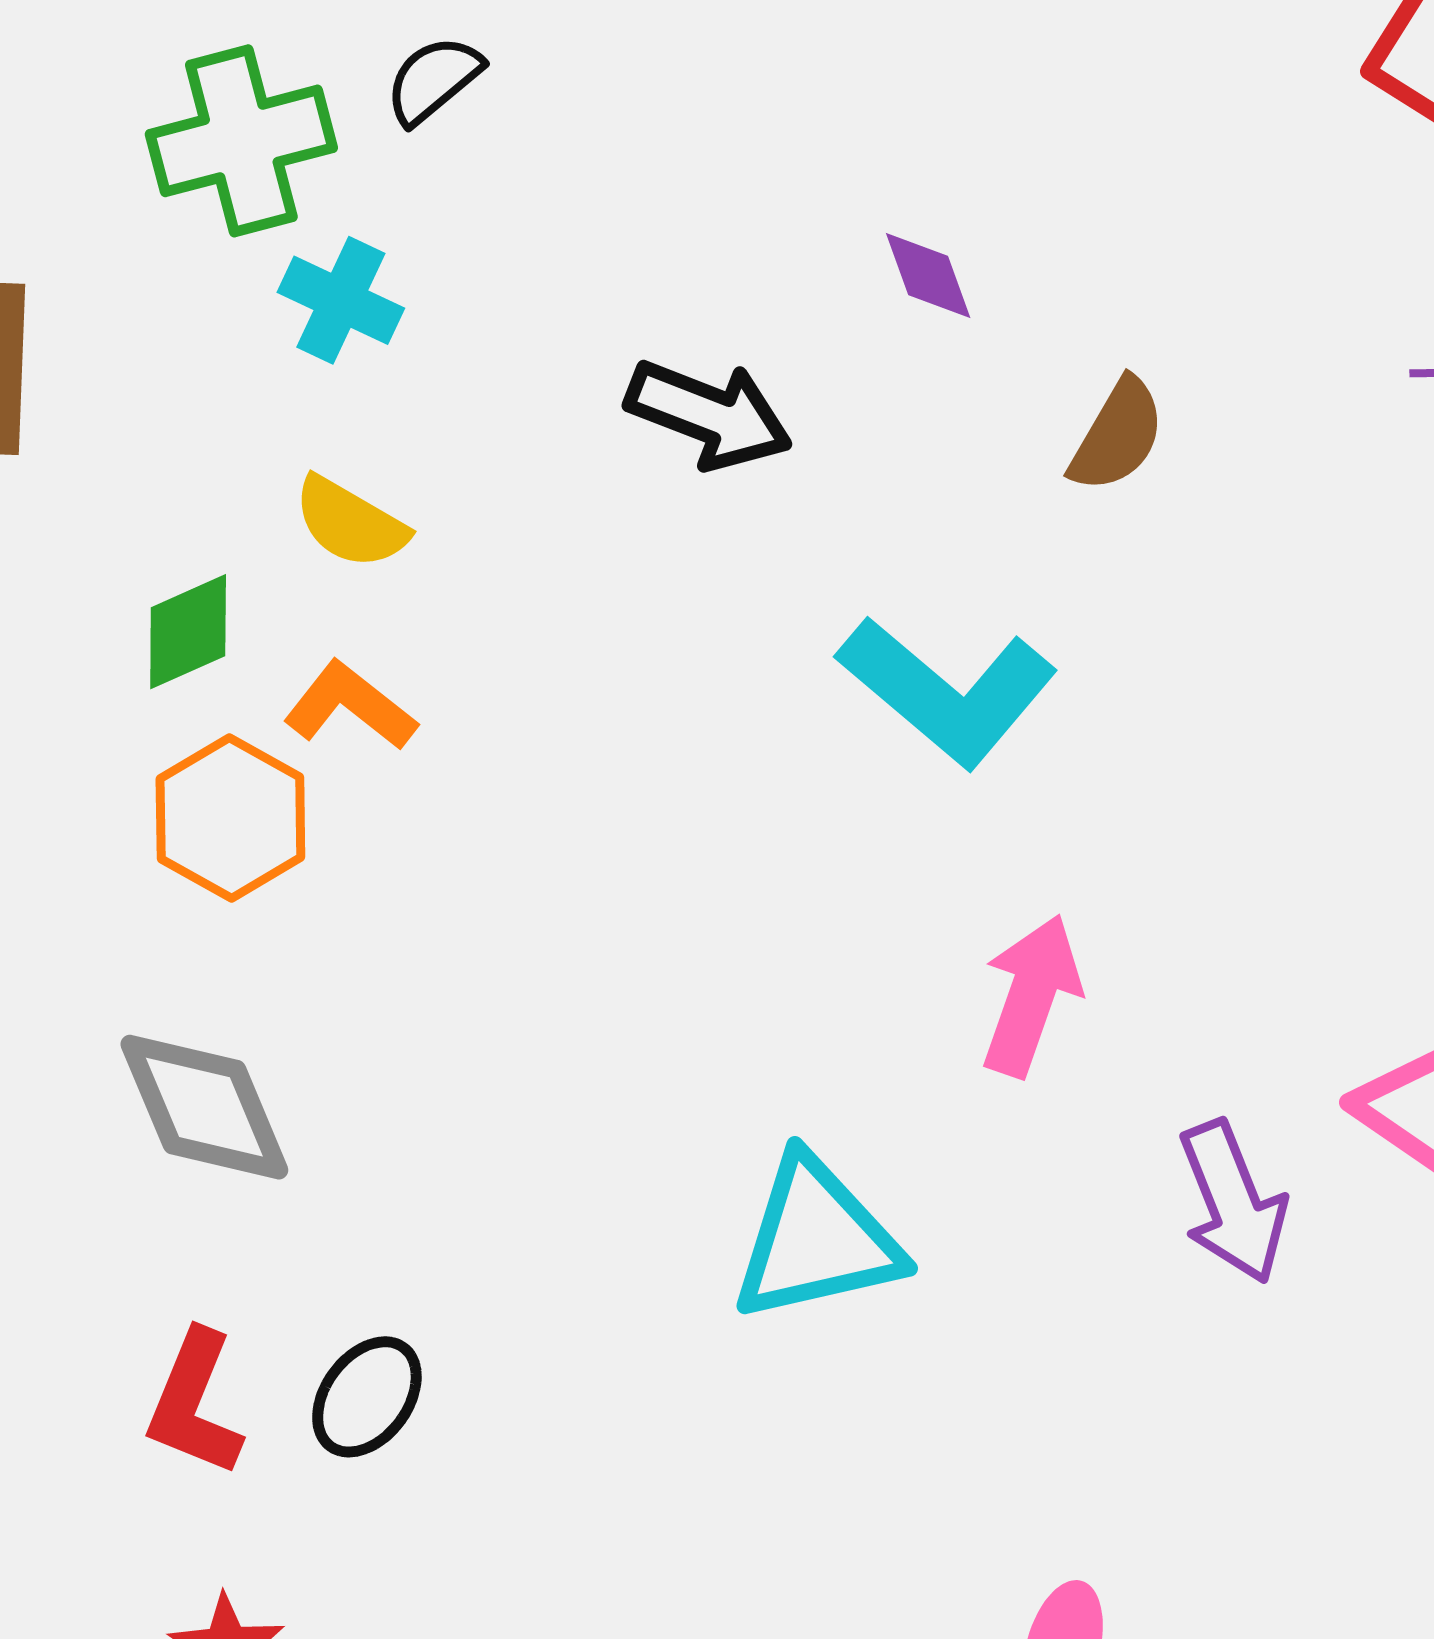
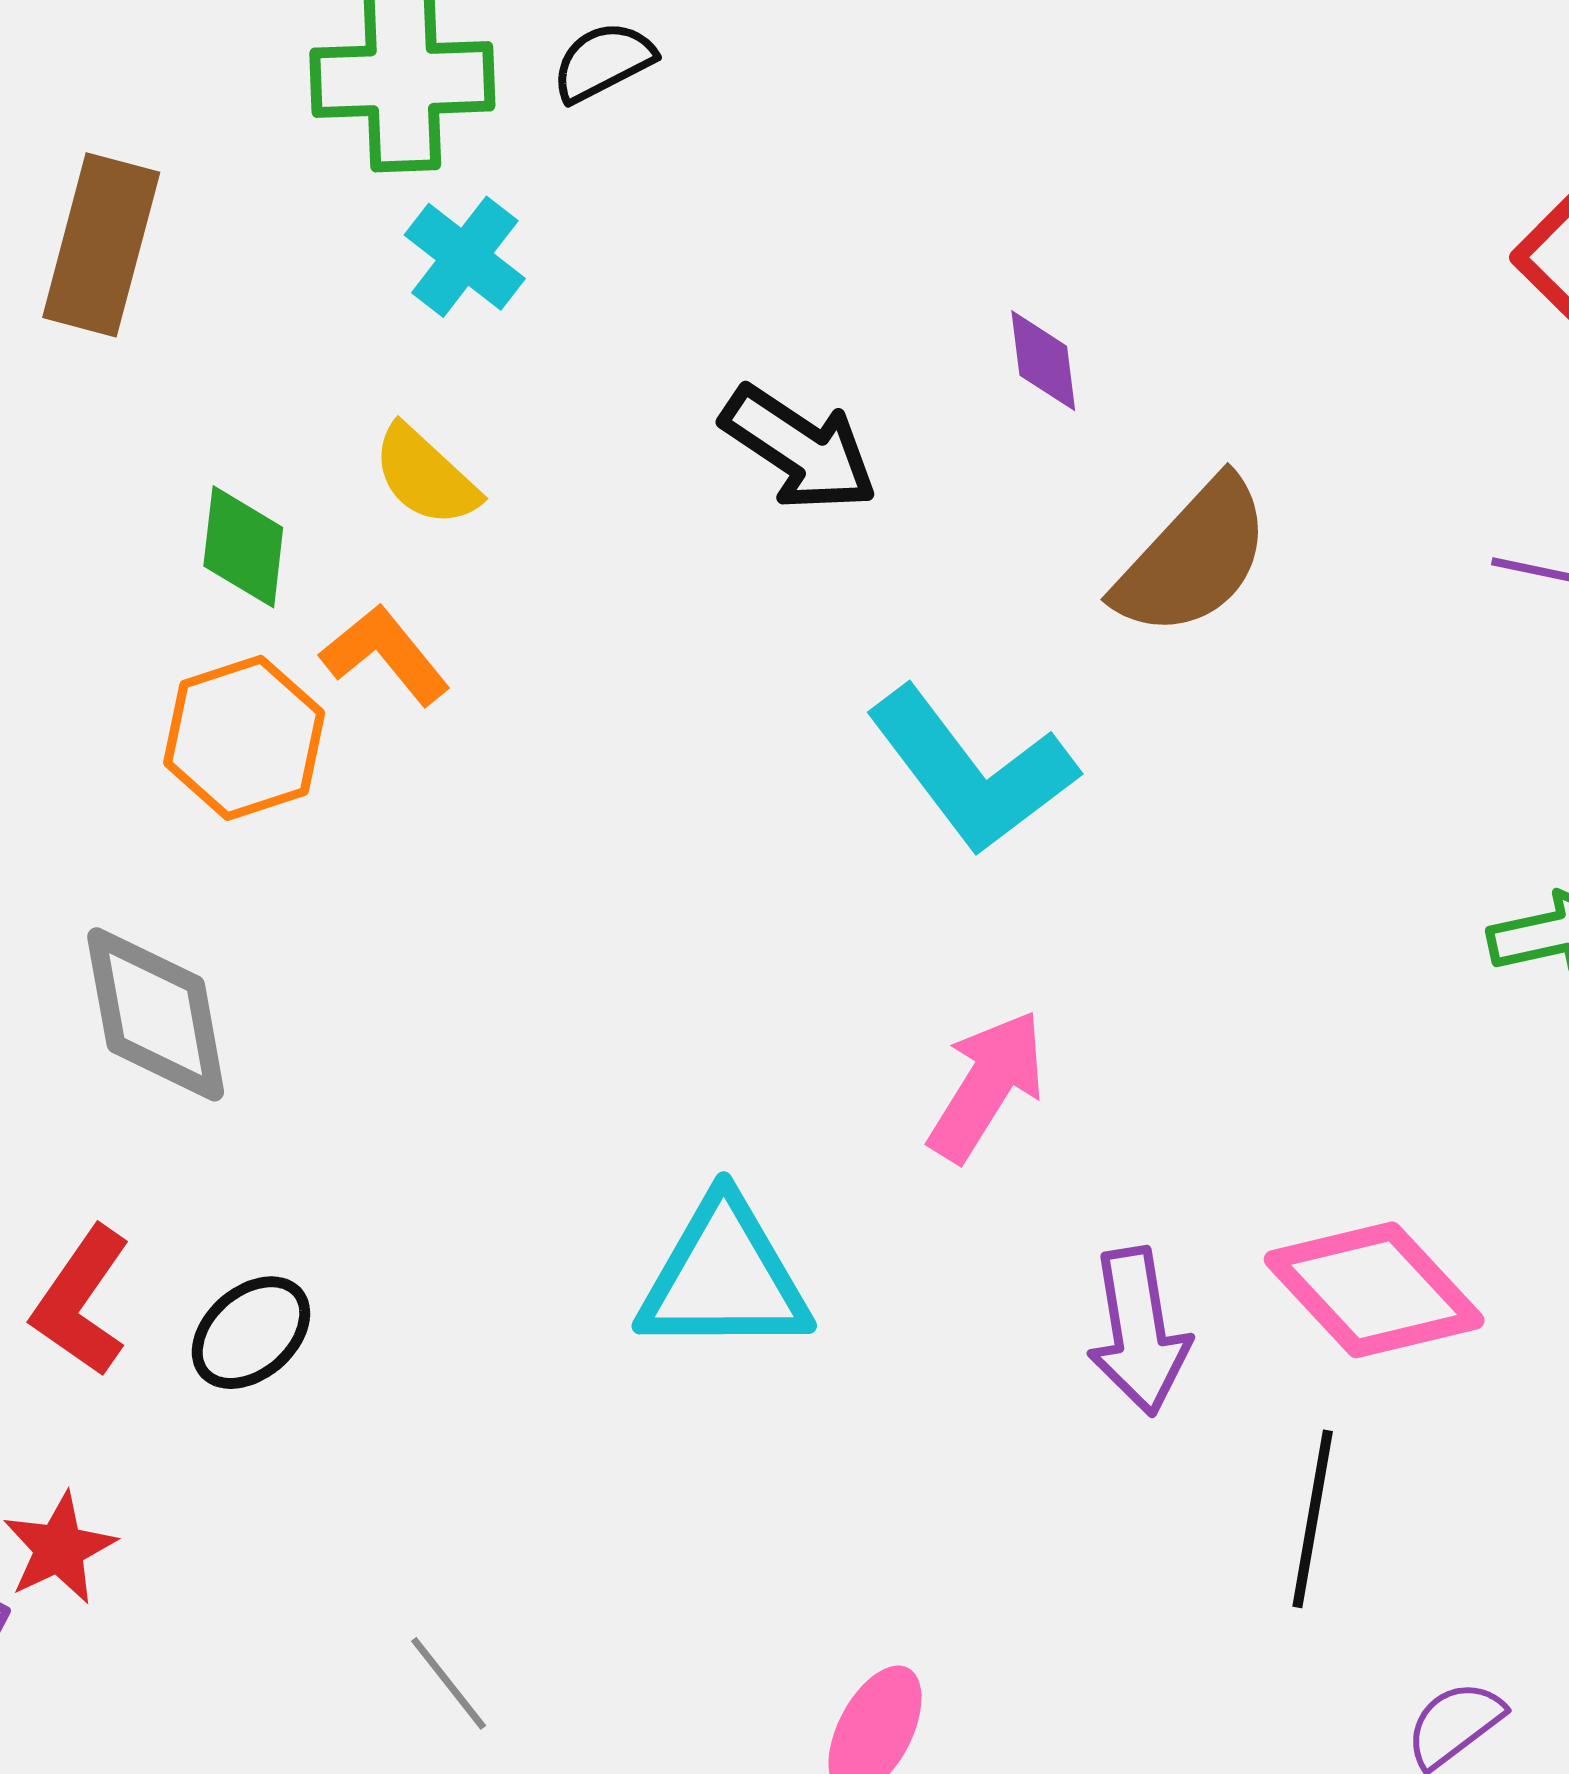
brown semicircle: (1117, 435) -> (1193, 558), size x1.5
green diamond: (188, 632) -> (243, 547), turned -72

